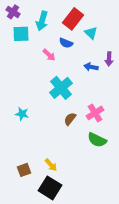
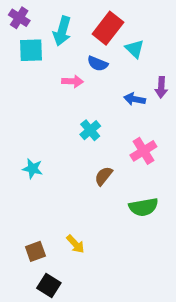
pink arrow: (49, 55) -> (72, 81), turned -40
cyan cross: (61, 88) -> (90, 130), size x0.6
pink cross: (95, 113) -> (143, 151), moved
green semicircle: (97, 140) -> (143, 207), turned -36
black square: (50, 188) -> (49, 285), moved, size x0.7

